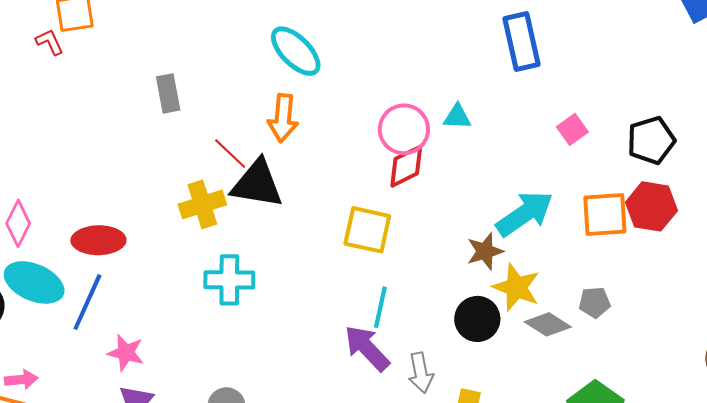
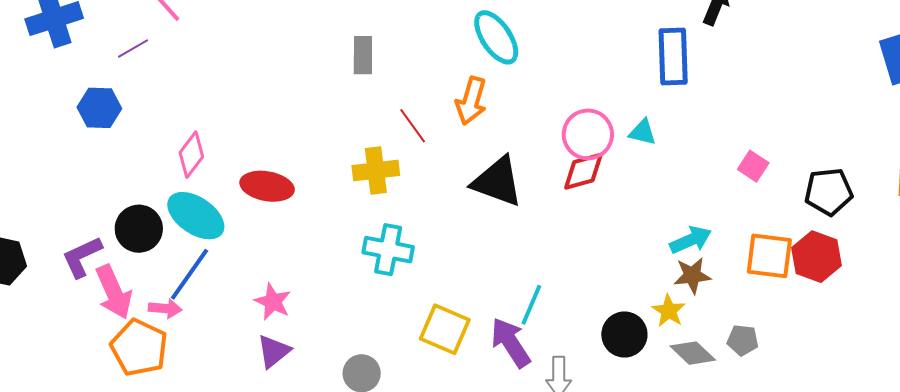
blue rectangle: (522, 42) -> (673, 56), moved
pink square: (572, 129) -> (753, 166), turned -32
black triangle: (257, 184) -> (497, 182), moved
cyan arrow: (525, 214) -> (691, 240), size x0.7
yellow square: (367, 230) -> (445, 329), moved
brown star: (485, 251) -> (692, 275), moved
yellow star: (516, 287) -> (669, 311), size x0.7
blue line: (87, 302) -> (190, 274), moved

